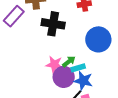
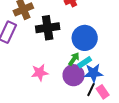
blue circle: (98, 39) -> (85, 38), moved
pink star: (54, 64) -> (40, 73), moved

